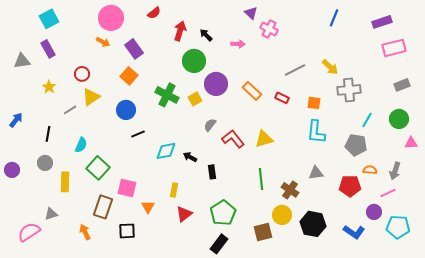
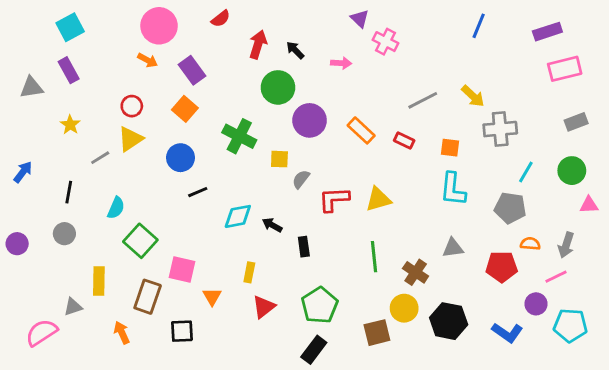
red circle: (82, 74) -> (132, 106), moved
yellow square: (195, 99) -> (279, 159), moved, turned 32
red L-shape: (233, 139) -> (334, 199), turned -55
yellow rectangle: (65, 182) -> (99, 281), moved

